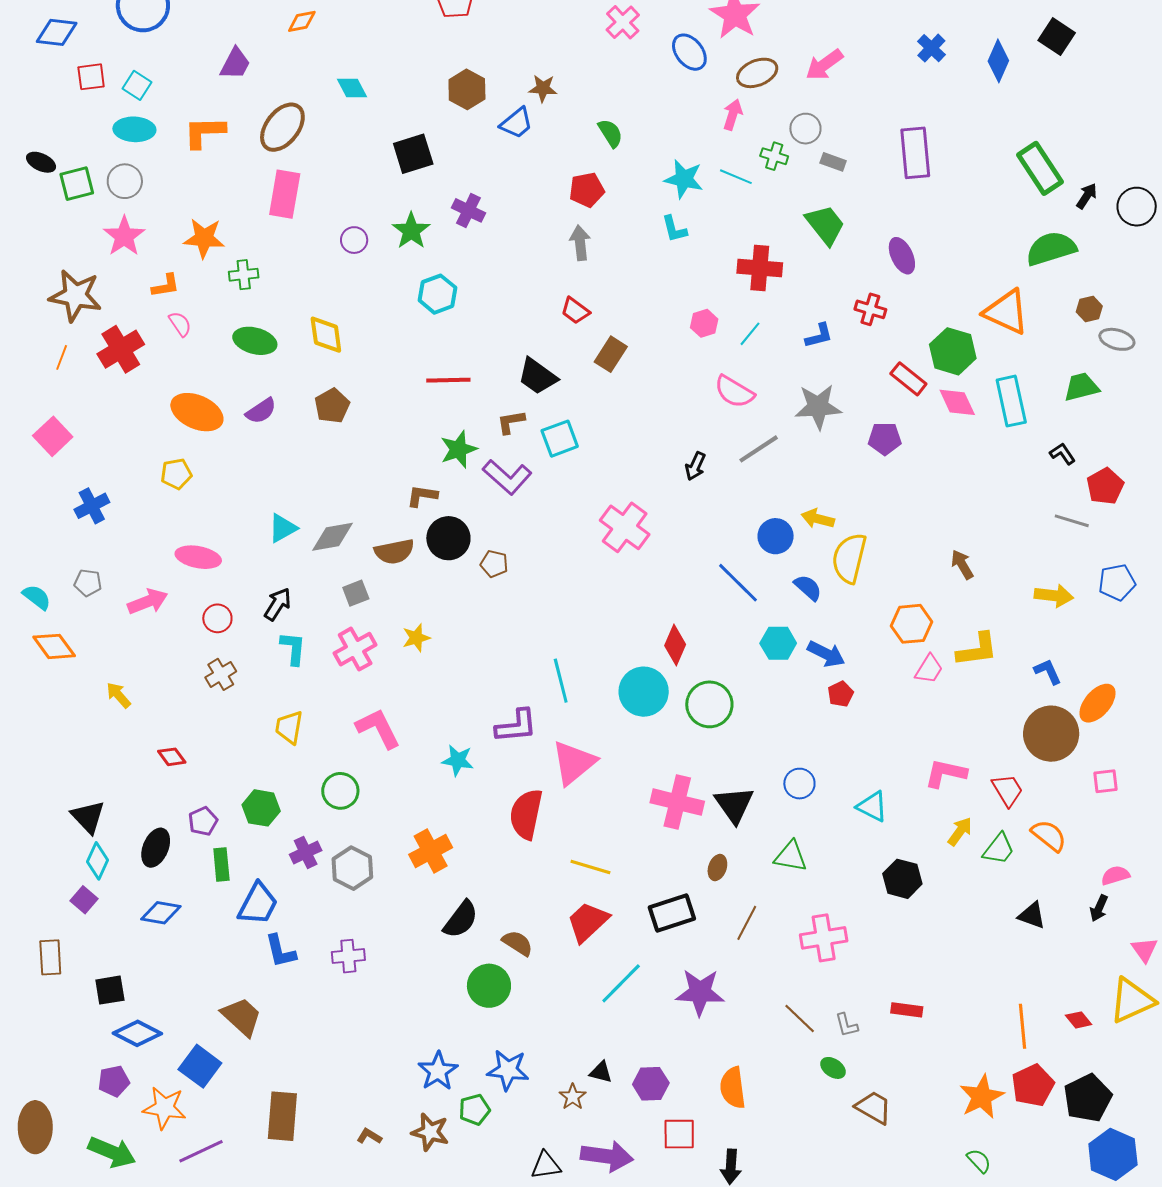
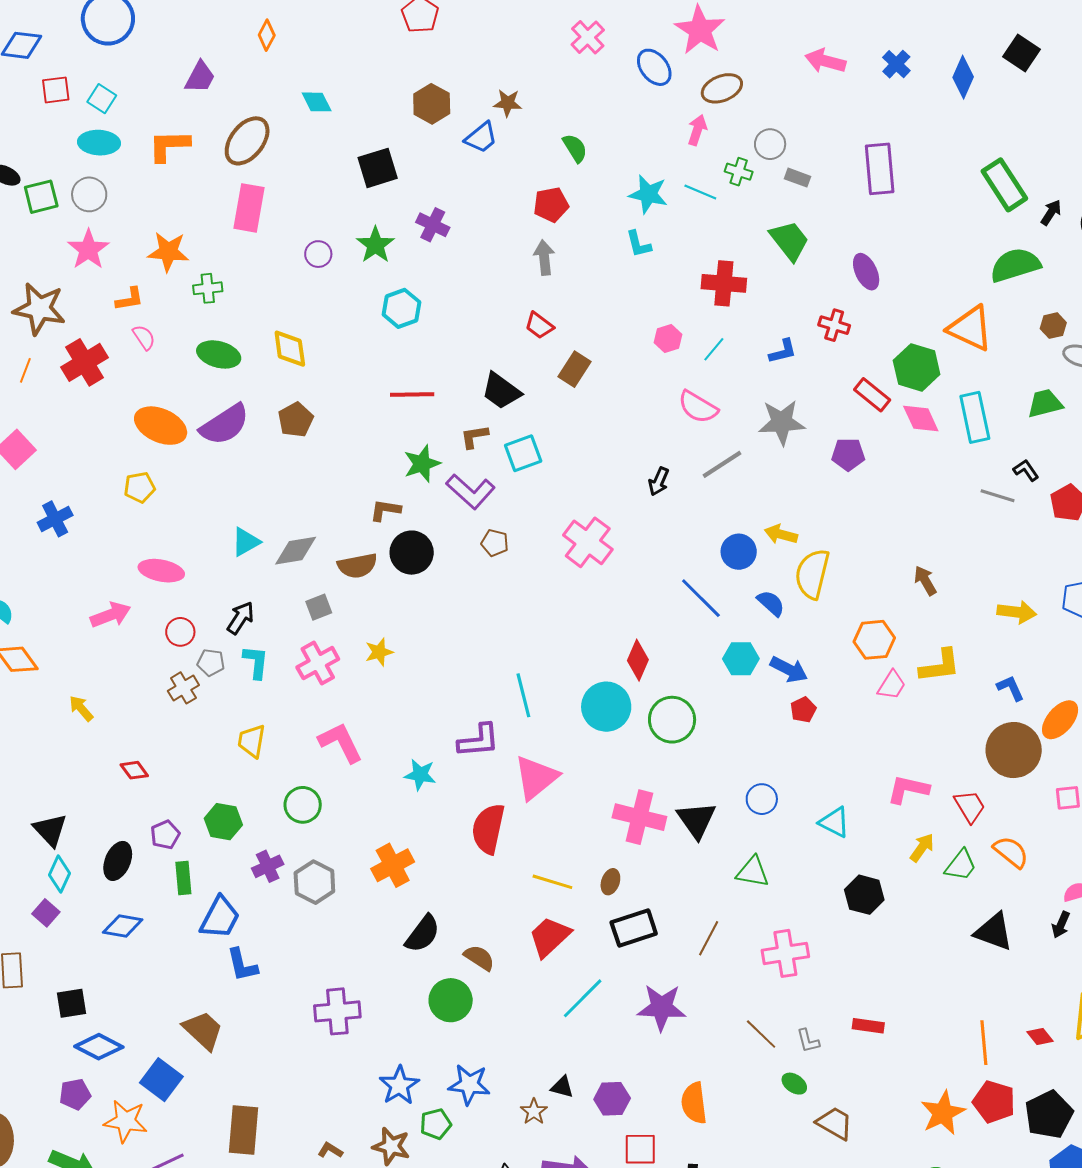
orange diamond: (302, 21) -> (267, 35), turned -52
pink arrow: (824, 65) -> (825, 61), moved, turned 51
purple semicircle: (261, 411) -> (225, 425), size x1.6
gray line: (1072, 521) -> (998, 496), moved
brown pentagon: (494, 564) -> (495, 543), moved
gray pentagon: (88, 583) -> (211, 662), moved
brown ellipse: (717, 868) -> (610, 882), moved
black triangle: (1032, 915) -> (994, 932), size x1.4
purple cross: (348, 956) -> (337, 1011), moved, size x1.4
red pentagon: (1033, 1085) -> (994, 1102), turned -30

